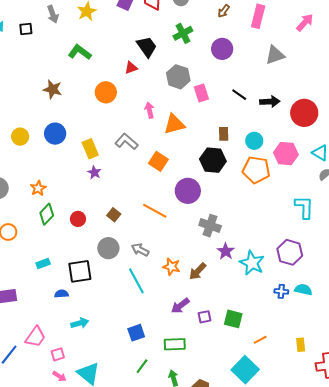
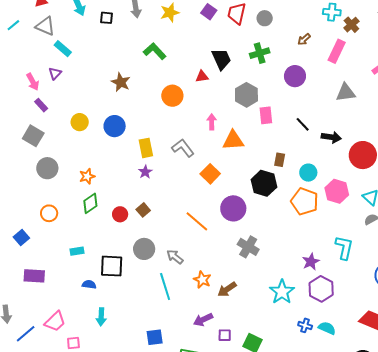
brown square: (114, 215) -> (143, 210), moved
purple star: (226, 251) -> (311, 262), moved
cyan arrow: (80, 323) -> (101, 317), turned 96

